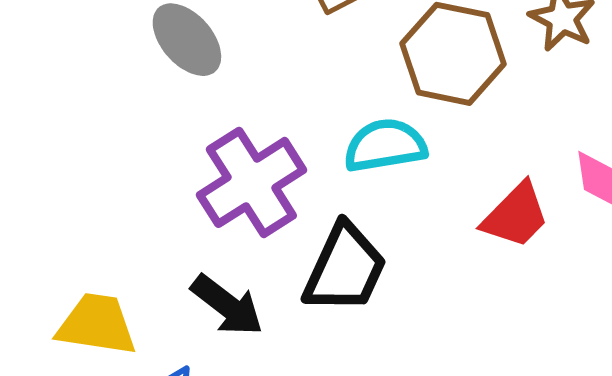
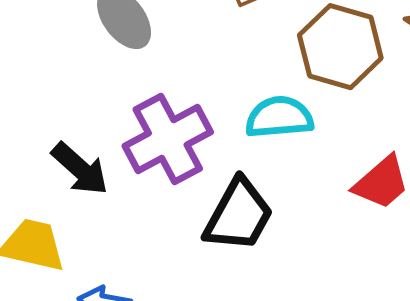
black arrow: (227, 305) -> (80, 169), moved

